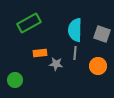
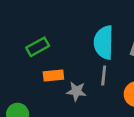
green rectangle: (29, 23) -> (38, 47), moved, size x0.7

